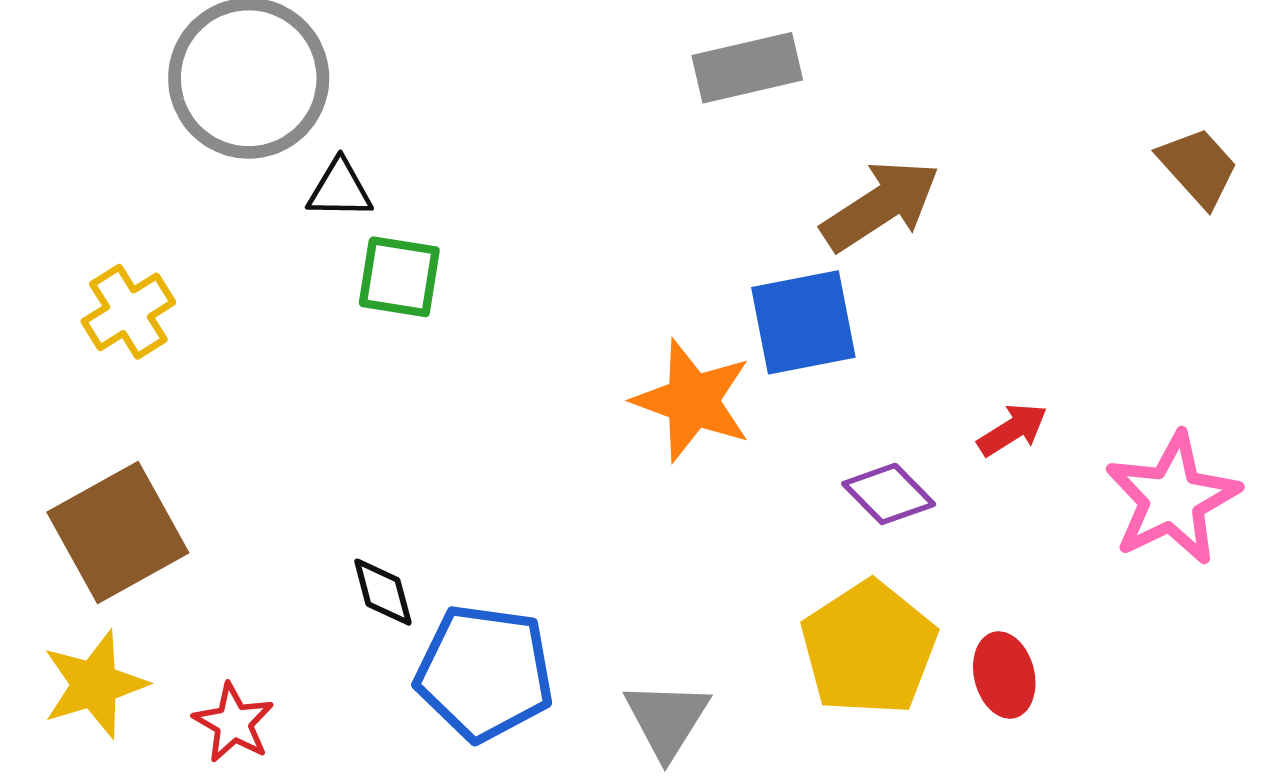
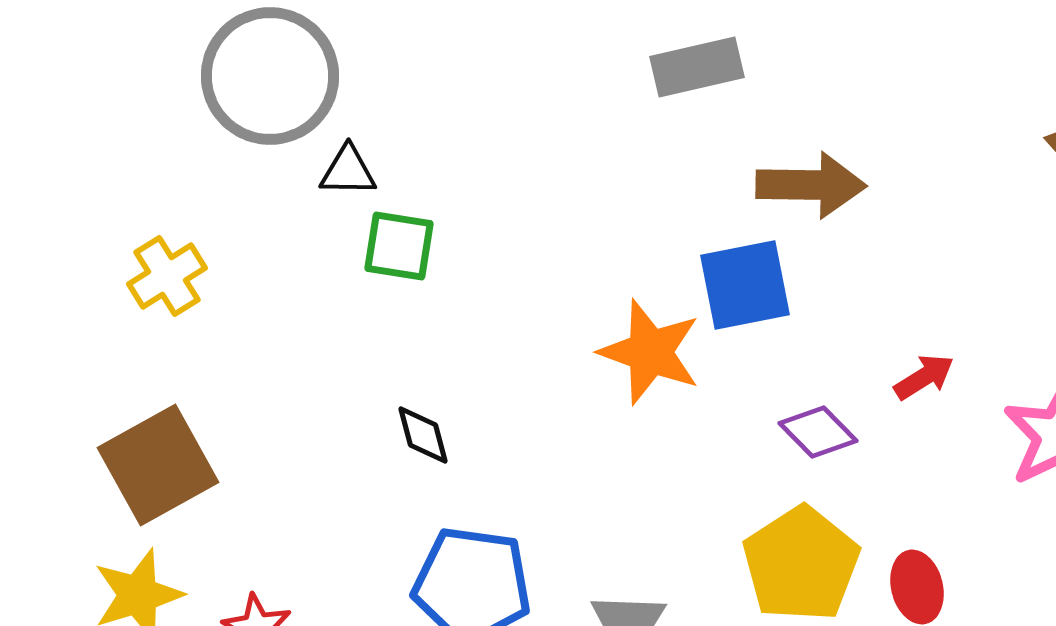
brown arrow: (880, 206) -> (811, 185), turned 34
black diamond: (383, 592) -> (423, 435), moved

